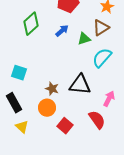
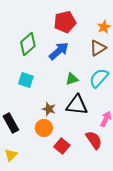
blue arrow: (62, 31) -> (59, 51), size x1.5
green triangle: (84, 39) -> (72, 79), moved
cyan square: (19, 73) -> (26, 80), moved
yellow triangle: (22, 127) -> (11, 155), moved, turned 32

